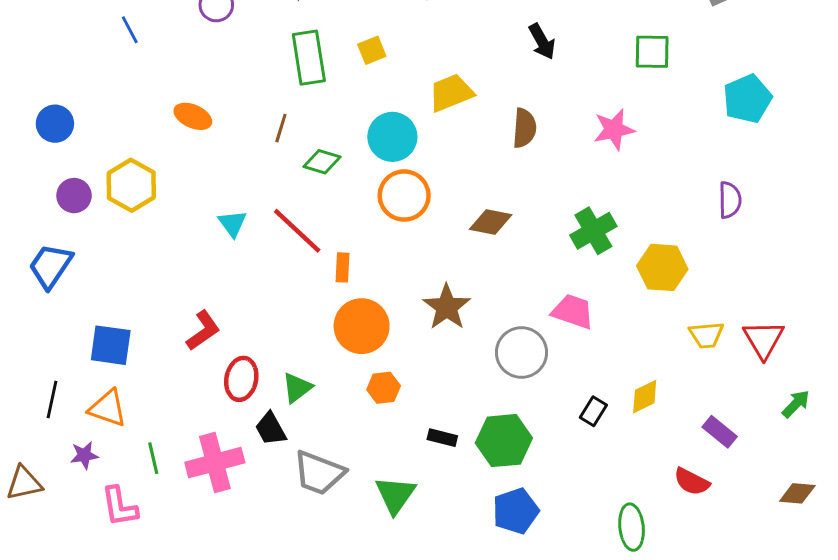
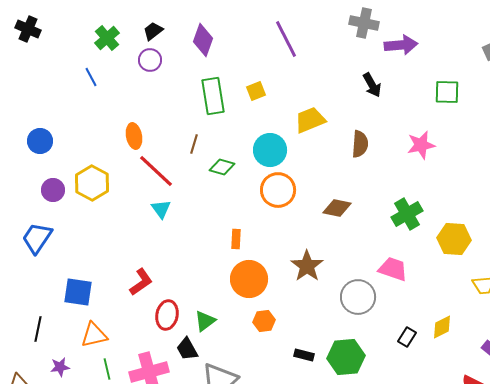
orange ellipse: (193, 116) -> (134, 136), turned 55
red line: (297, 231) -> (156, 171), moved
orange triangle: (108, 408) -> (94, 335), moved, turned -32

